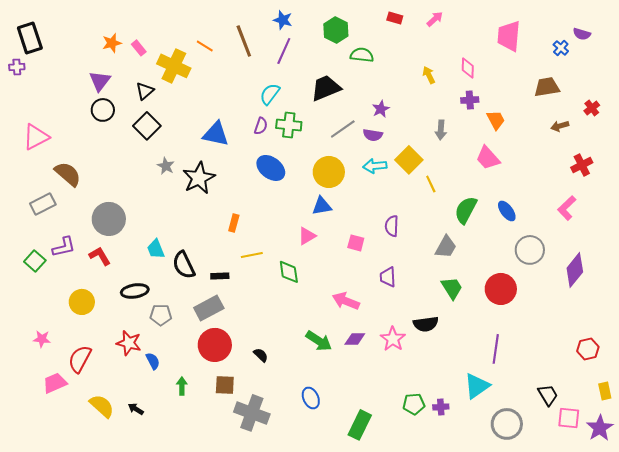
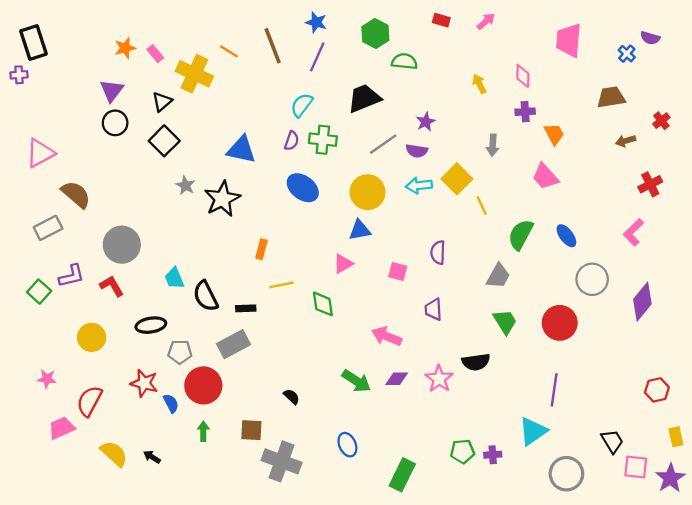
red circle: (215, 345) -> (203, 385), moved

